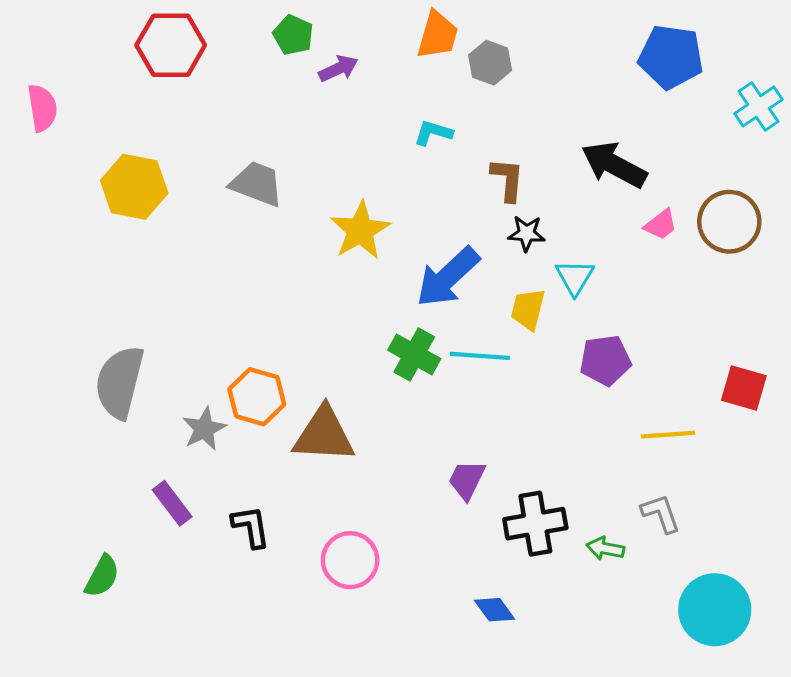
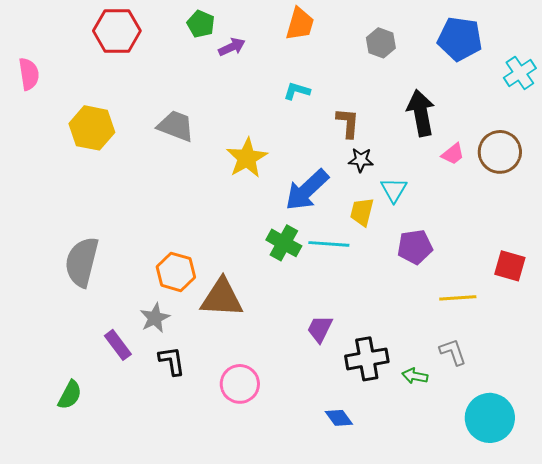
gray hexagon: (490, 63) -> (381, 43), moved
black arrow: (614, 165) -> (421, 113), turned 51
gray star: (204, 429) -> (155, 318), moved

